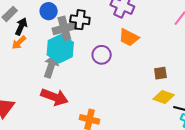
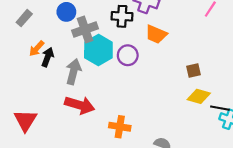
black cross: (80, 20) -> (122, 16), moved
black arrow: (21, 26) -> (48, 57), moved
cyan hexagon: (60, 49) -> (98, 50), moved

